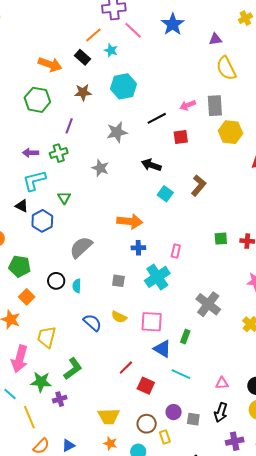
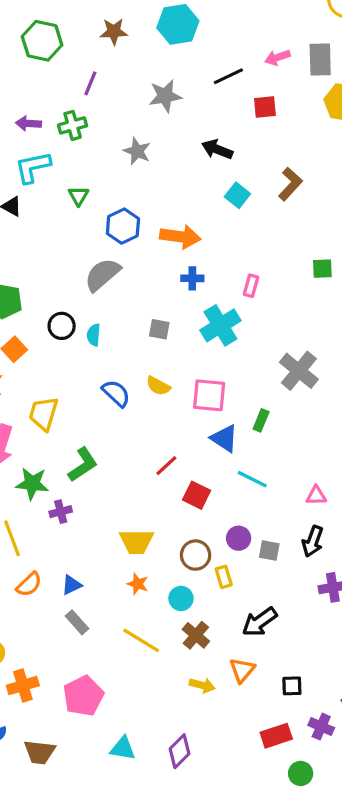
blue hexagon: (42, 221) -> (123, 226), moved

